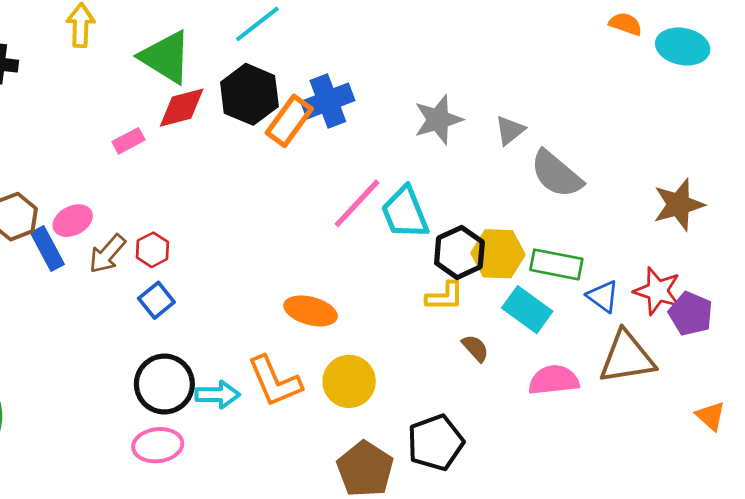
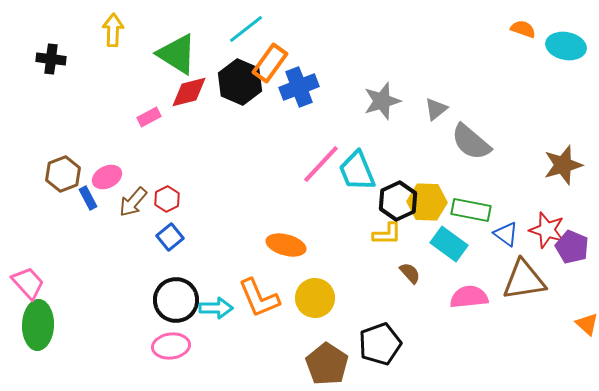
orange rectangle: (289, 121) -> (270, 63), moved
blue rectangle: (47, 248) -> (88, 198), size x0.7

